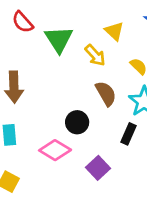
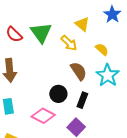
red semicircle: (23, 22) -> (14, 34), moved
black rectangle: (128, 134) -> (82, 100), moved

